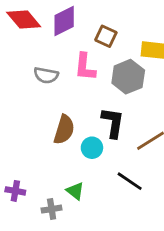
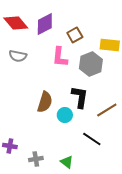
brown square: (106, 36) -> (75, 35), turned 35
gray semicircle: (46, 75) -> (18, 56), moved
green triangle: (75, 191) -> (67, 162), moved

